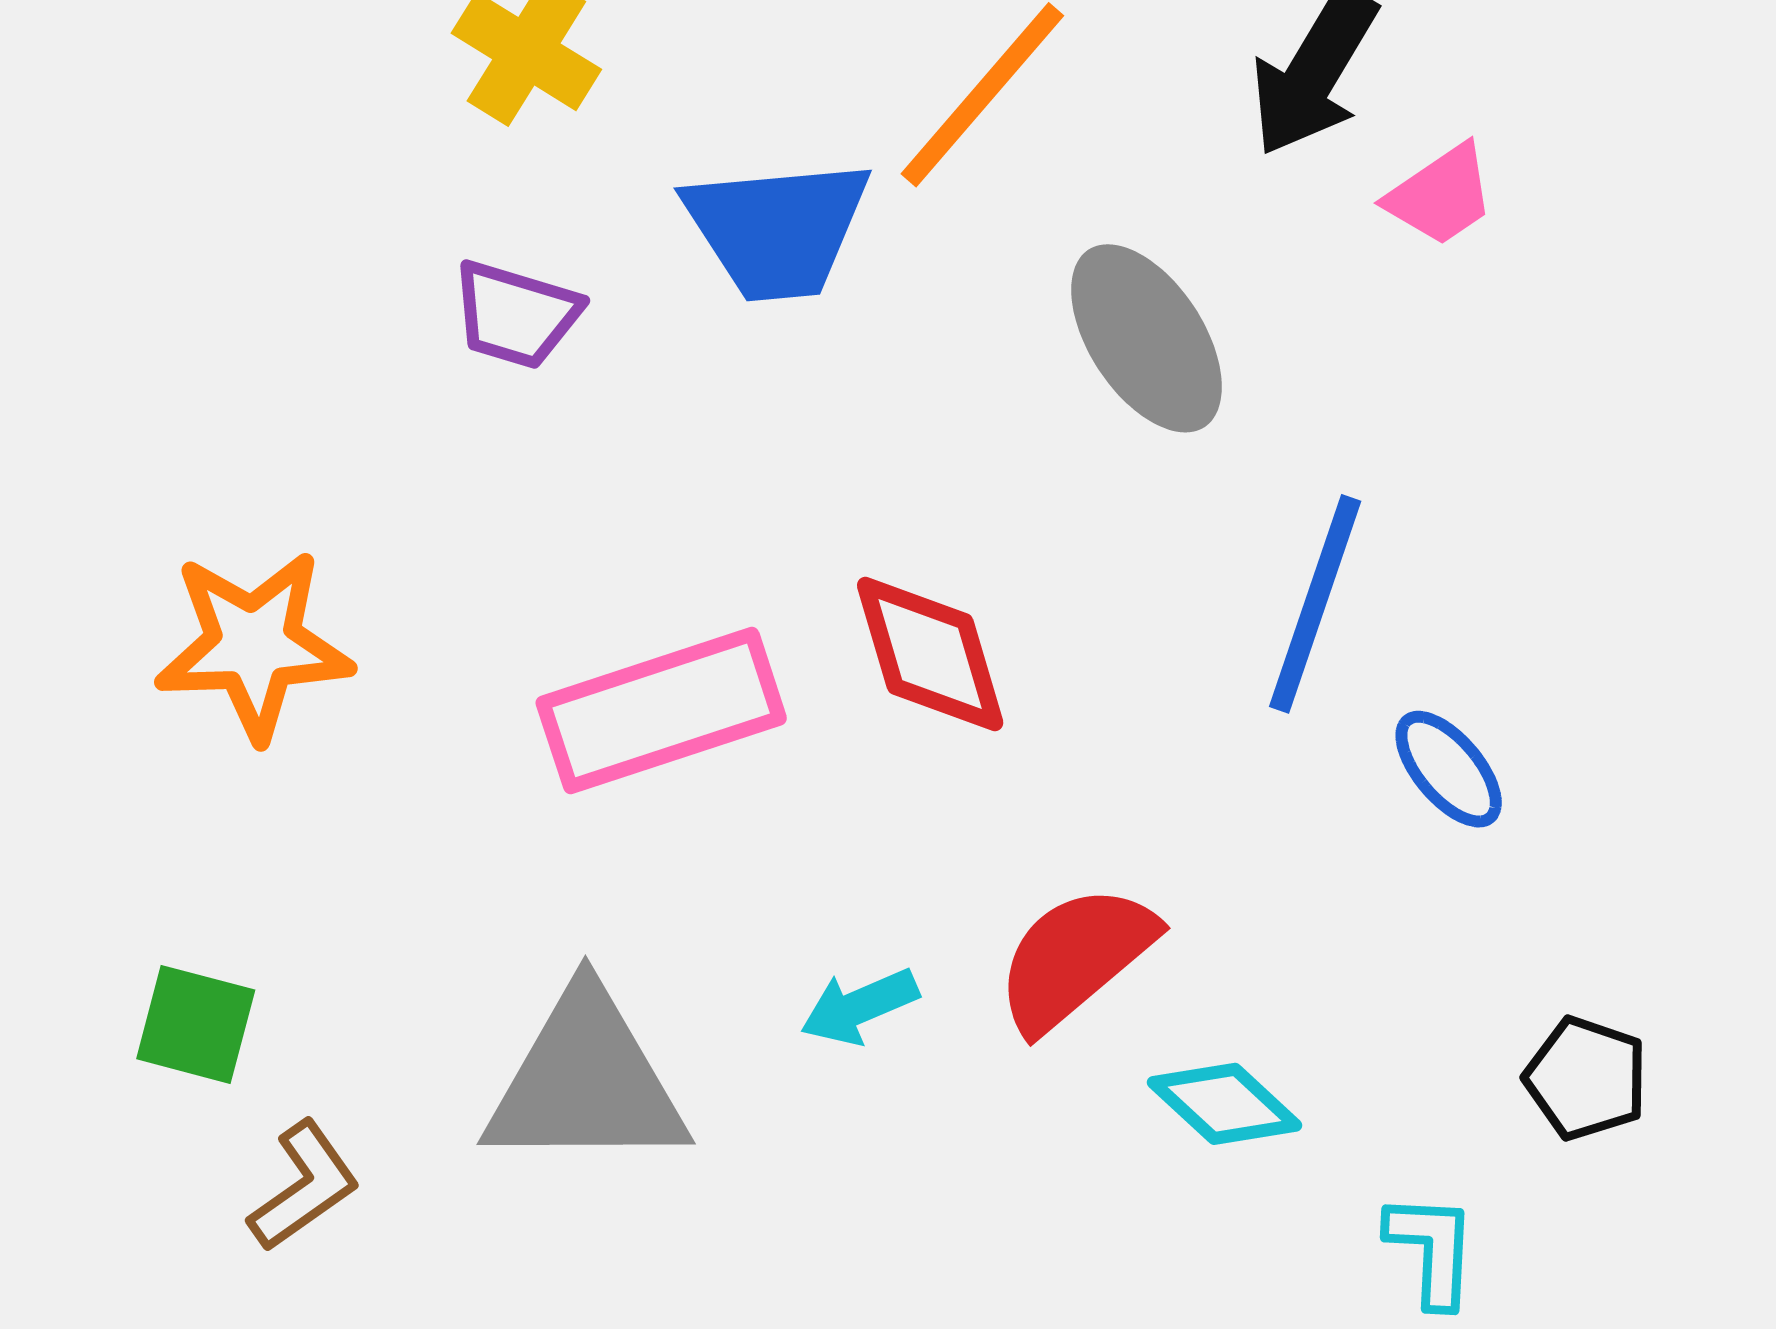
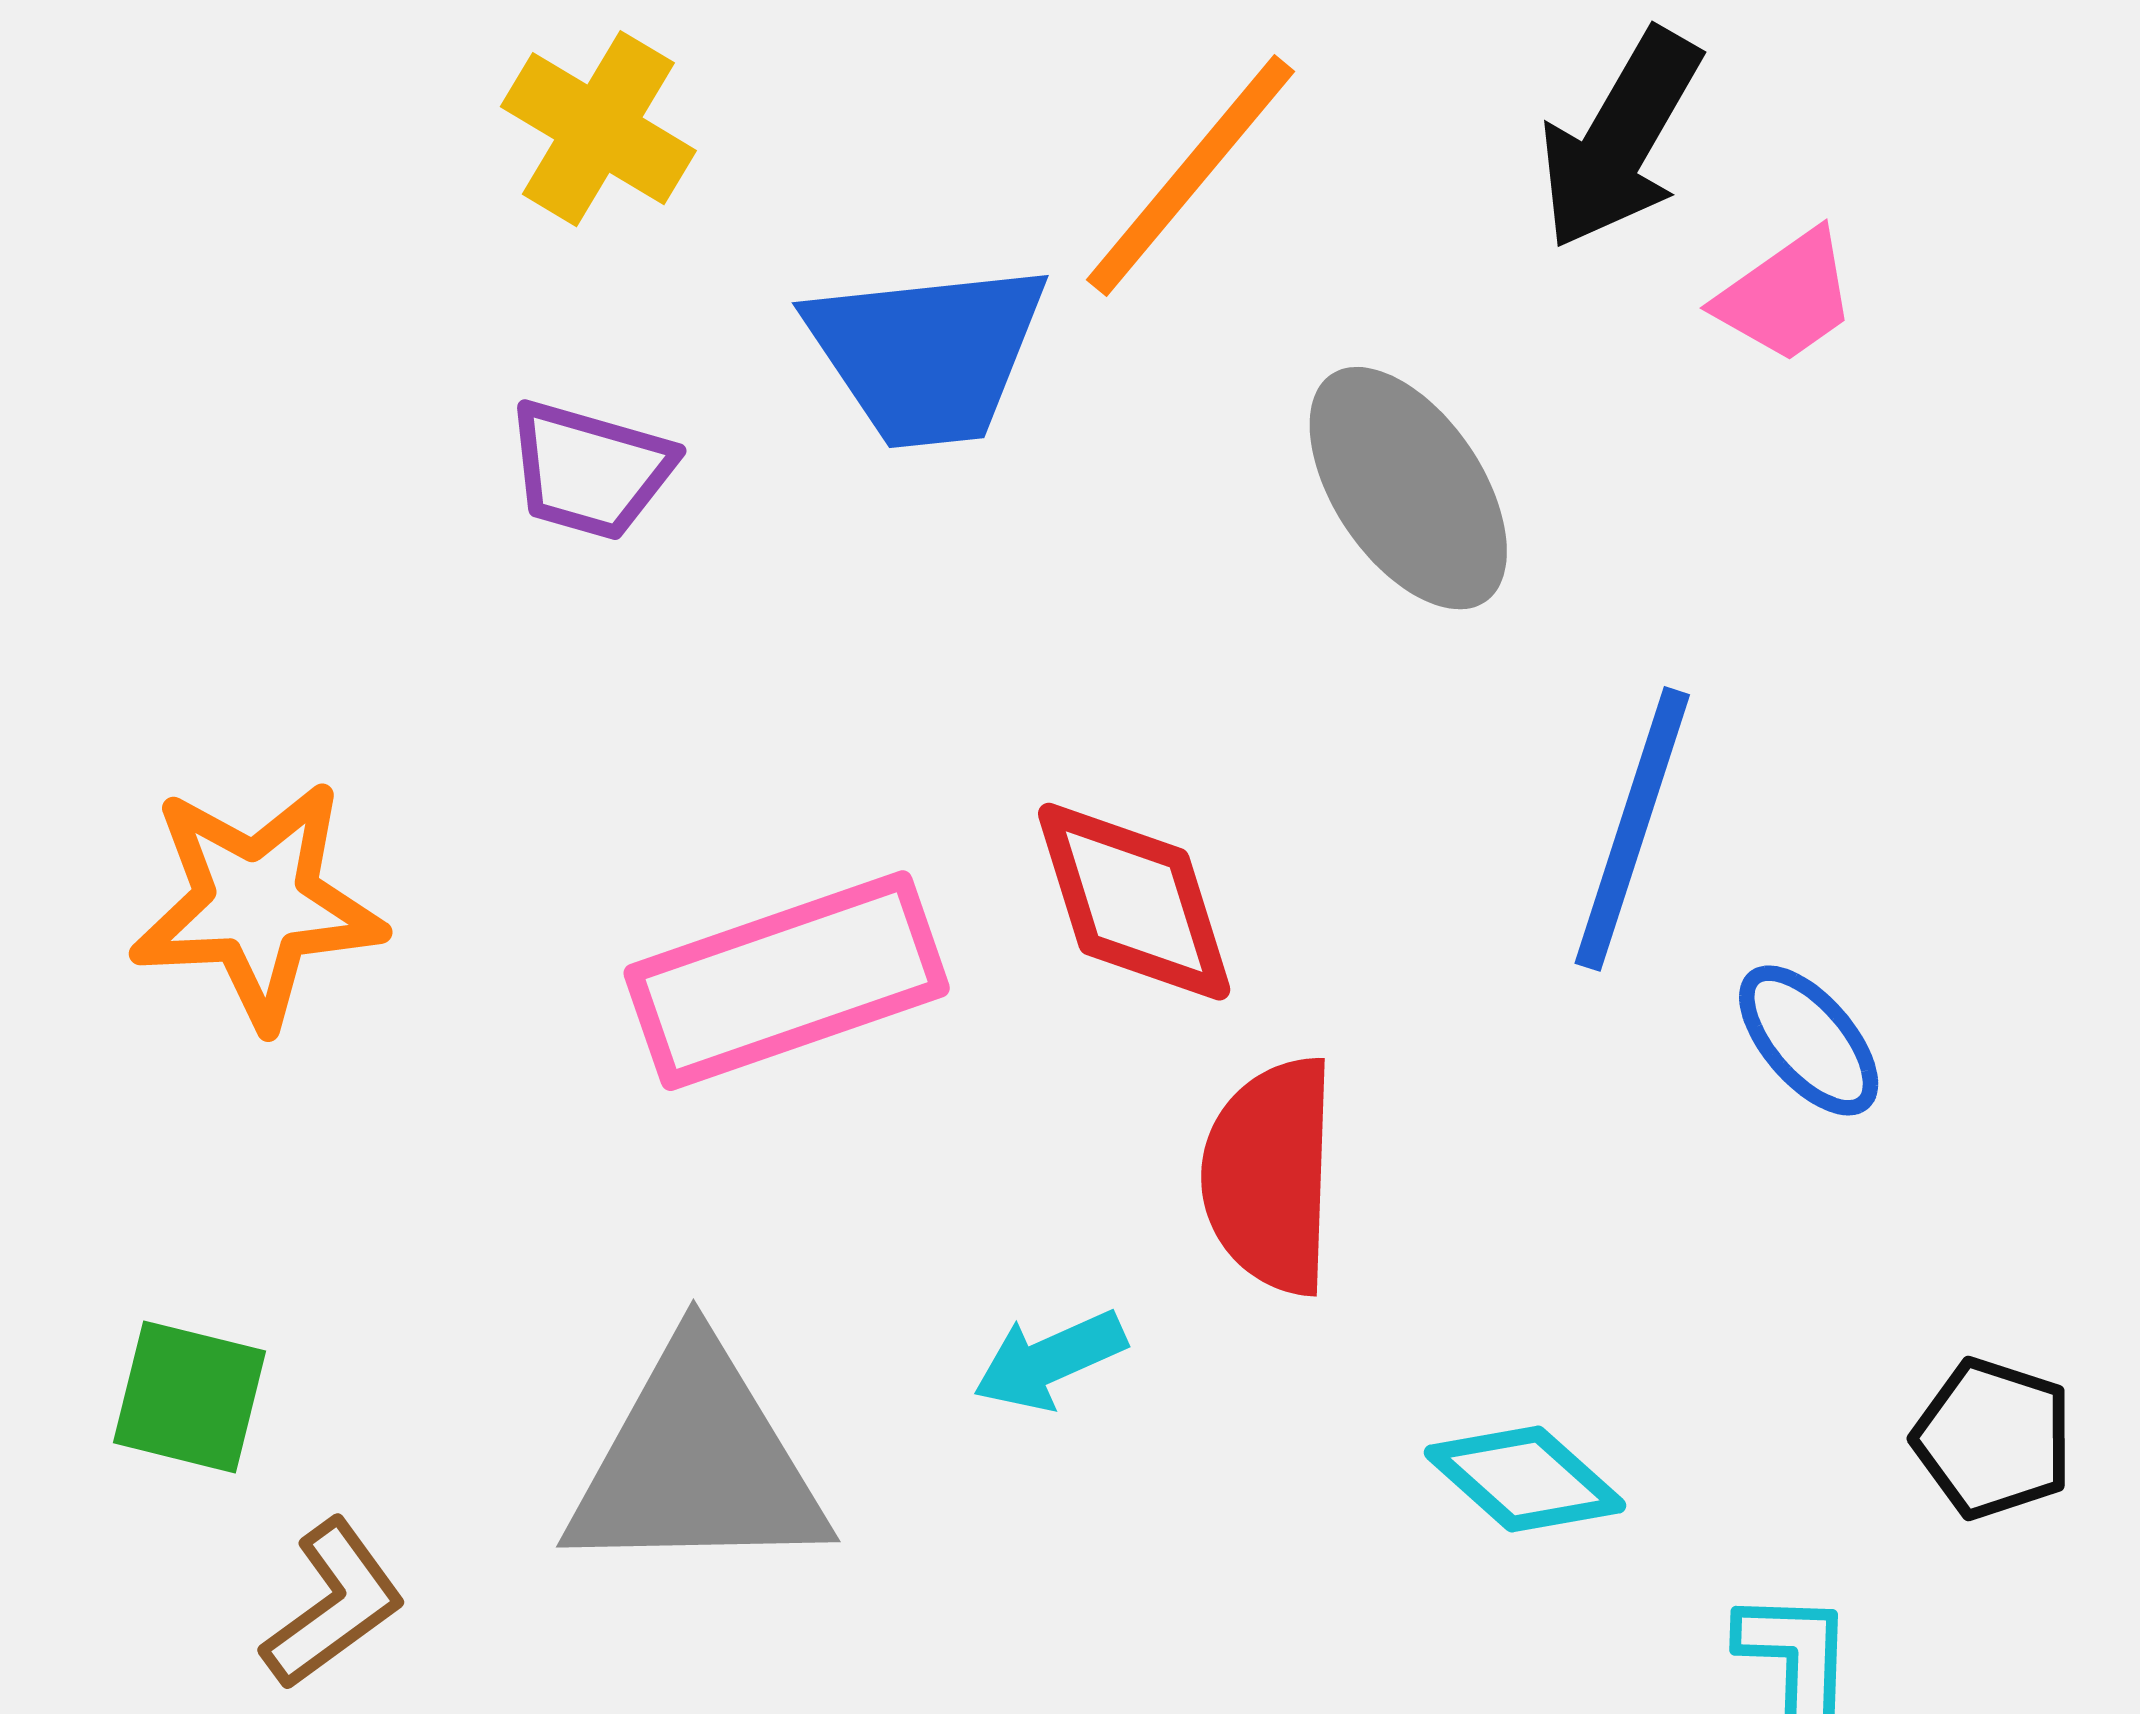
red semicircle: (1075, 958) -> (1270, 1176), moved, turned -47

